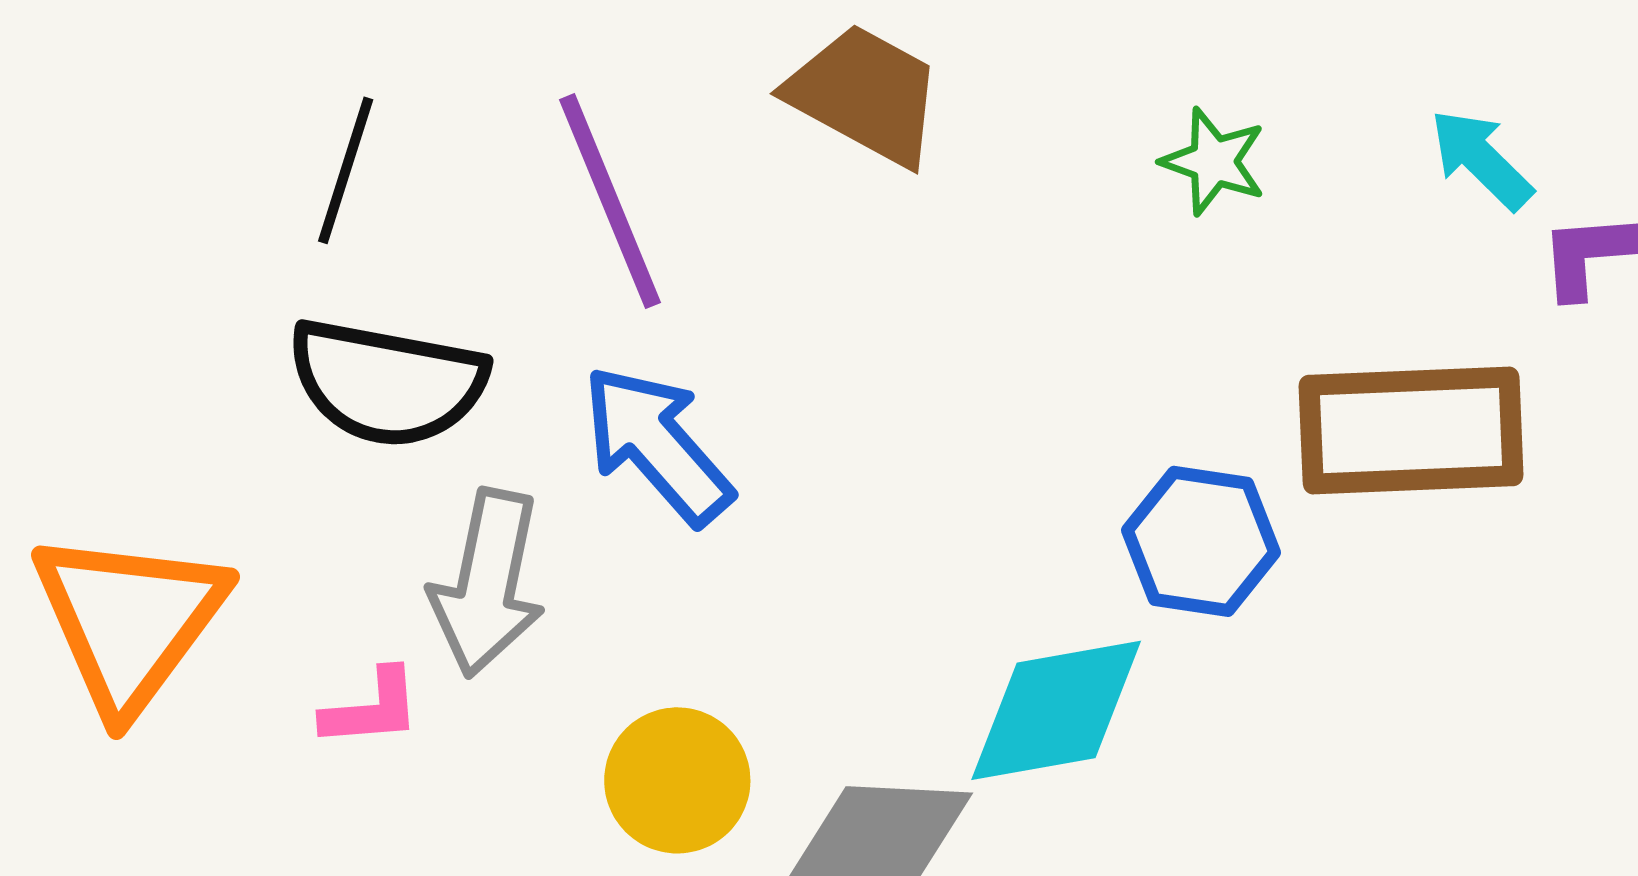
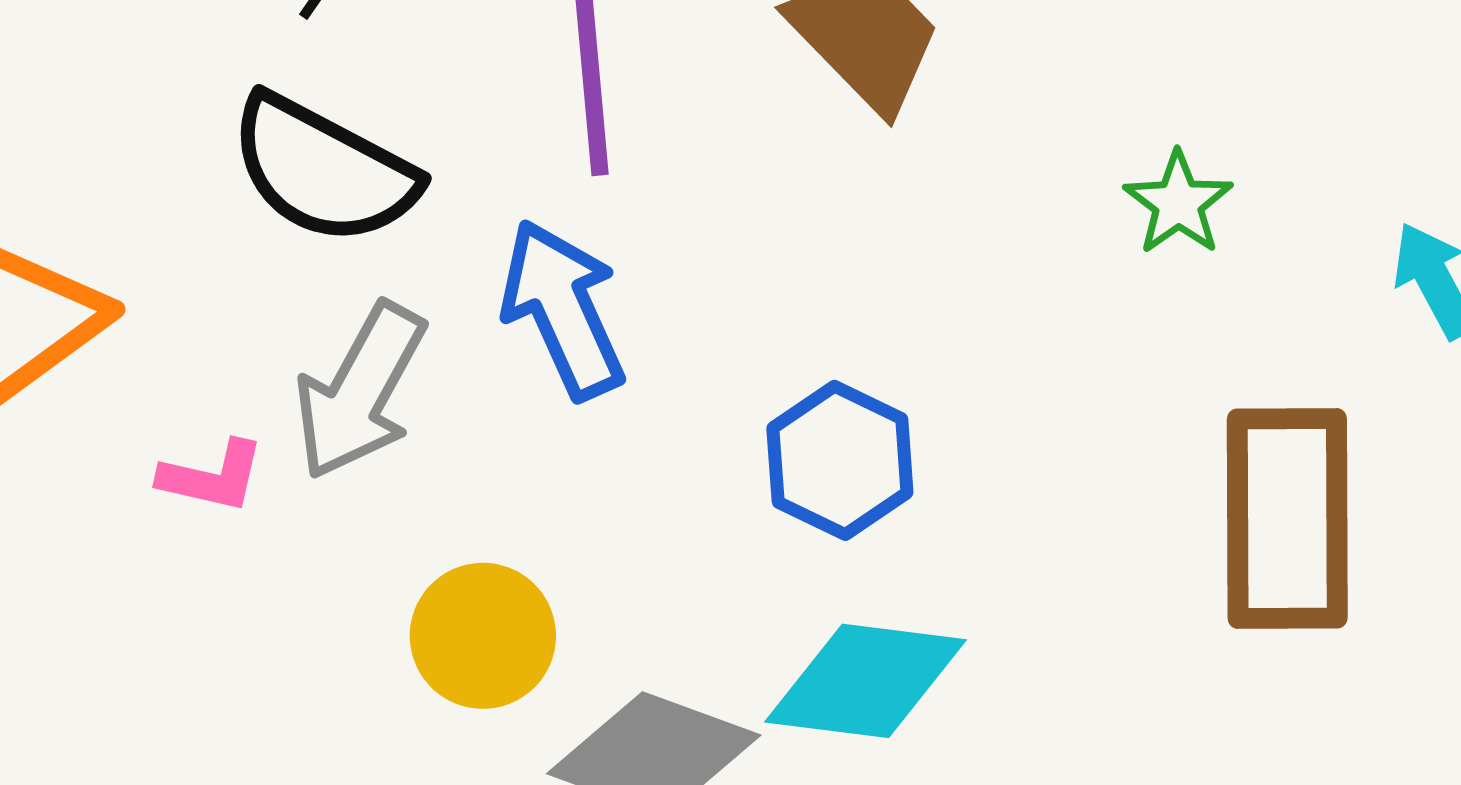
brown rectangle: (1411, 430) -> (1287, 519), turned 75
blue hexagon: (1201, 541) -> (840, 460), moved

